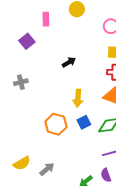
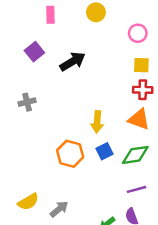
pink rectangle: (46, 19) -> (50, 15), moved
black arrow: (69, 62) -> (73, 61), moved, size x1.5

